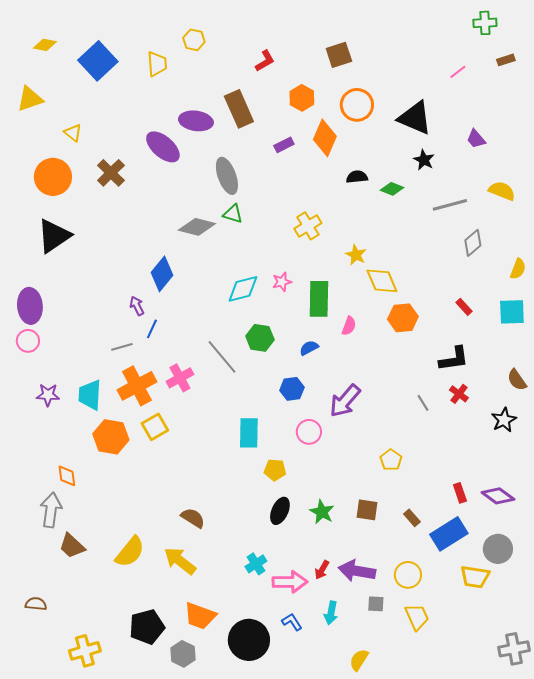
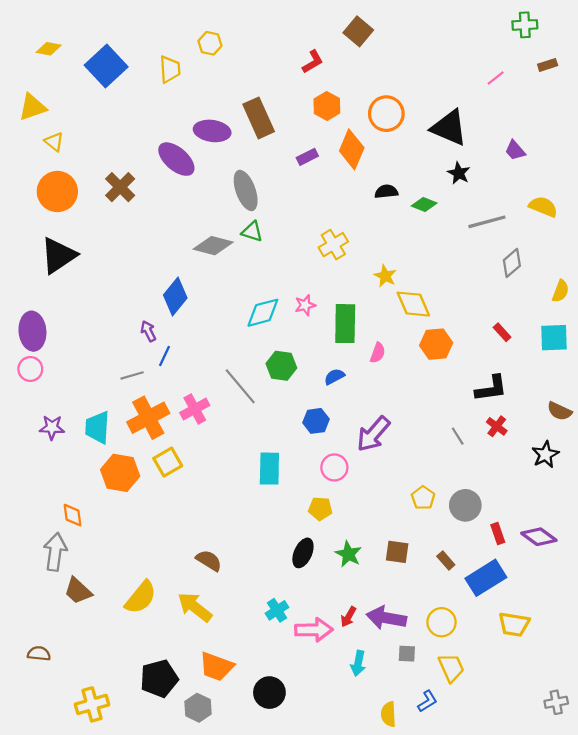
brown square: (339, 55) -> (358, 31), moved, turned -32
red L-shape: (265, 61) -> (313, 62), moved
yellow triangle: (73, 133) -> (54, 142), moved
brown semicircle: (517, 380) -> (559, 411), turned -30
yellow pentagon: (275, 470) -> (320, 509), moved
gray circle: (498, 549) -> (465, 505), moved
blue L-shape: (292, 622) -> (427, 701), moved, turned 90
black circle: (249, 640) -> (269, 693), size x0.7
gray cross: (514, 649) -> (556, 702), size x0.7
yellow semicircle: (359, 660) -> (388, 714), turned -35

